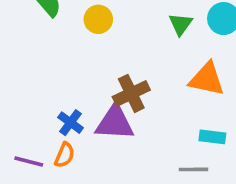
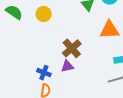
purple triangle: (115, 123) -> (67, 66), size x0.6

